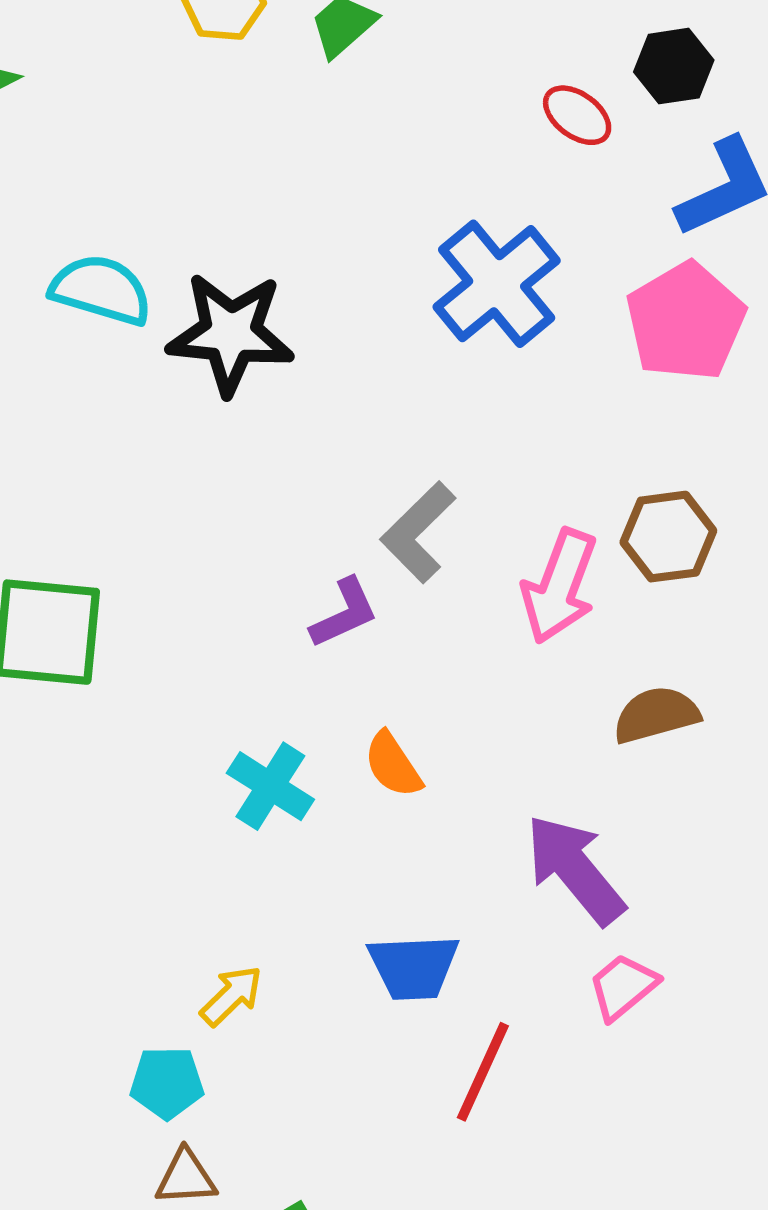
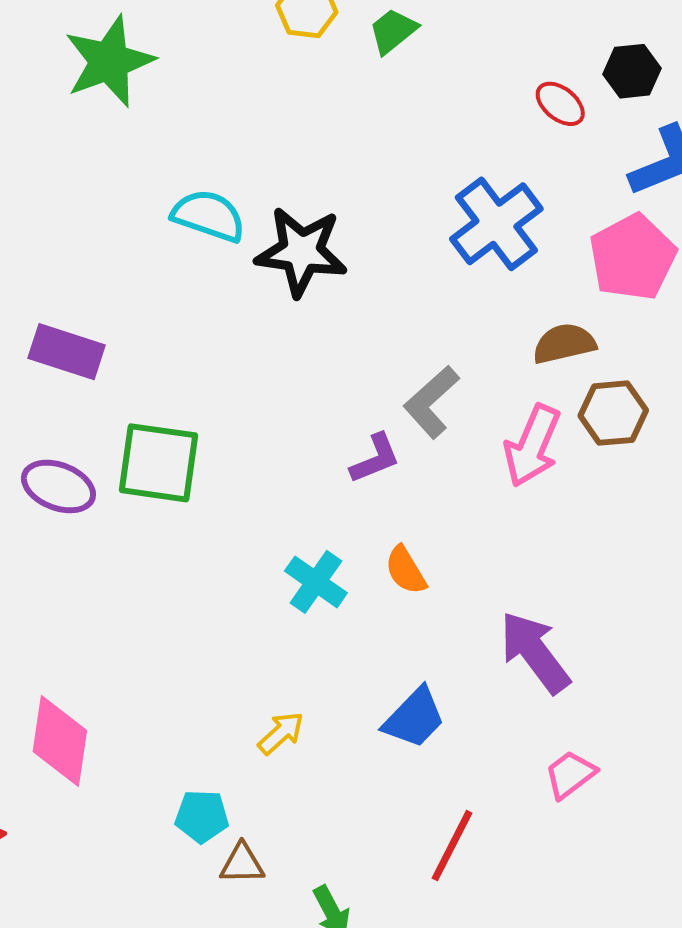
brown semicircle: (656, 715) -> (564, 344), moved
blue trapezoid: (414, 967) -> (414, 718), turned -46
pink trapezoid: (623, 987) -> (570, 775), moved
red line: (483, 1072) -> (452, 846), moved
cyan pentagon: (167, 1083) -> (202, 816), moved

